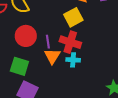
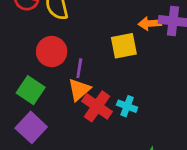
red cross: (70, 42) -> (97, 106), moved
cyan cross: (73, 60) -> (127, 106), moved

